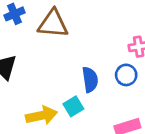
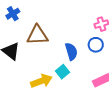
brown triangle: (53, 24) -> (37, 35), moved

